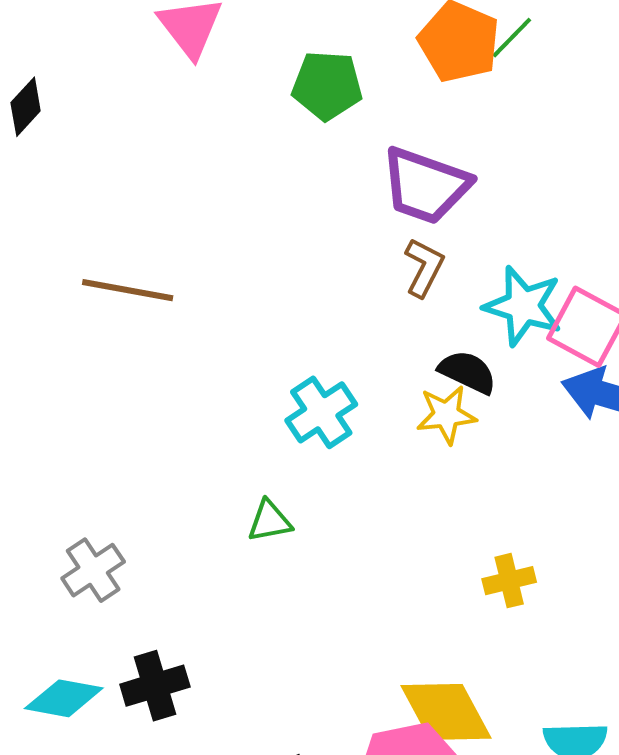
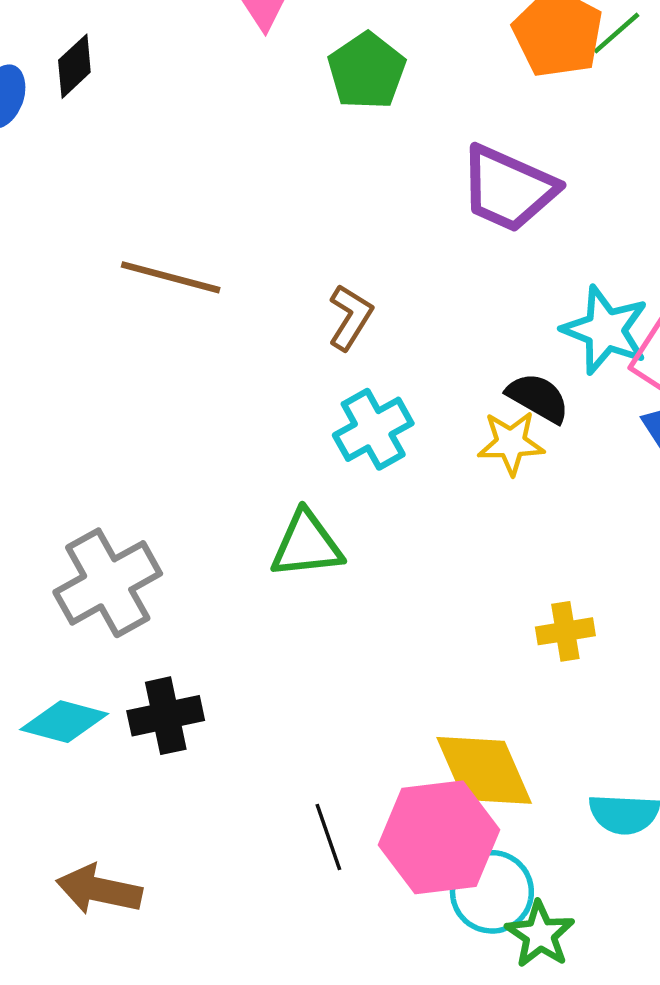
green pentagon: (327, 85) -> (367, 71), moved, turned 30
brown L-shape: (424, 267) -> (350, 317), moved
green triangle: (270, 521) -> (307, 545), size x1.5
gray cross: (93, 570) -> (108, 583), size x1.5

